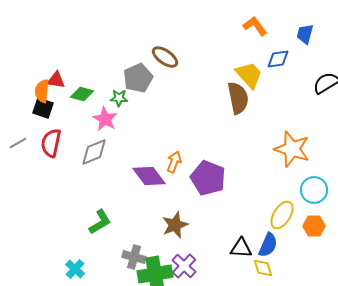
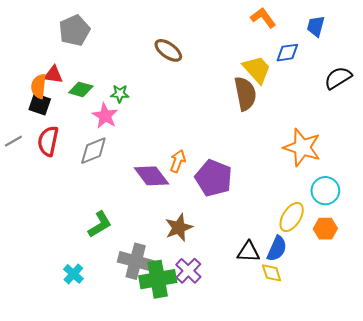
gray pentagon: (138, 78) -> (74, 30), moved
gray cross: (134, 257) -> (136, 261), size x1.4

